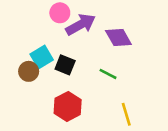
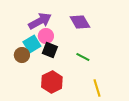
pink circle: (60, 13) -> (46, 36), moved
purple arrow: (81, 25) -> (40, 21), moved
purple diamond: (118, 38) -> (80, 22), moved

